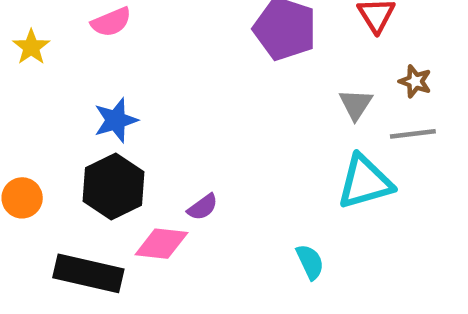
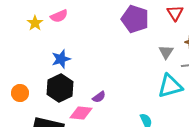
yellow star: (31, 47) -> (35, 23), moved

